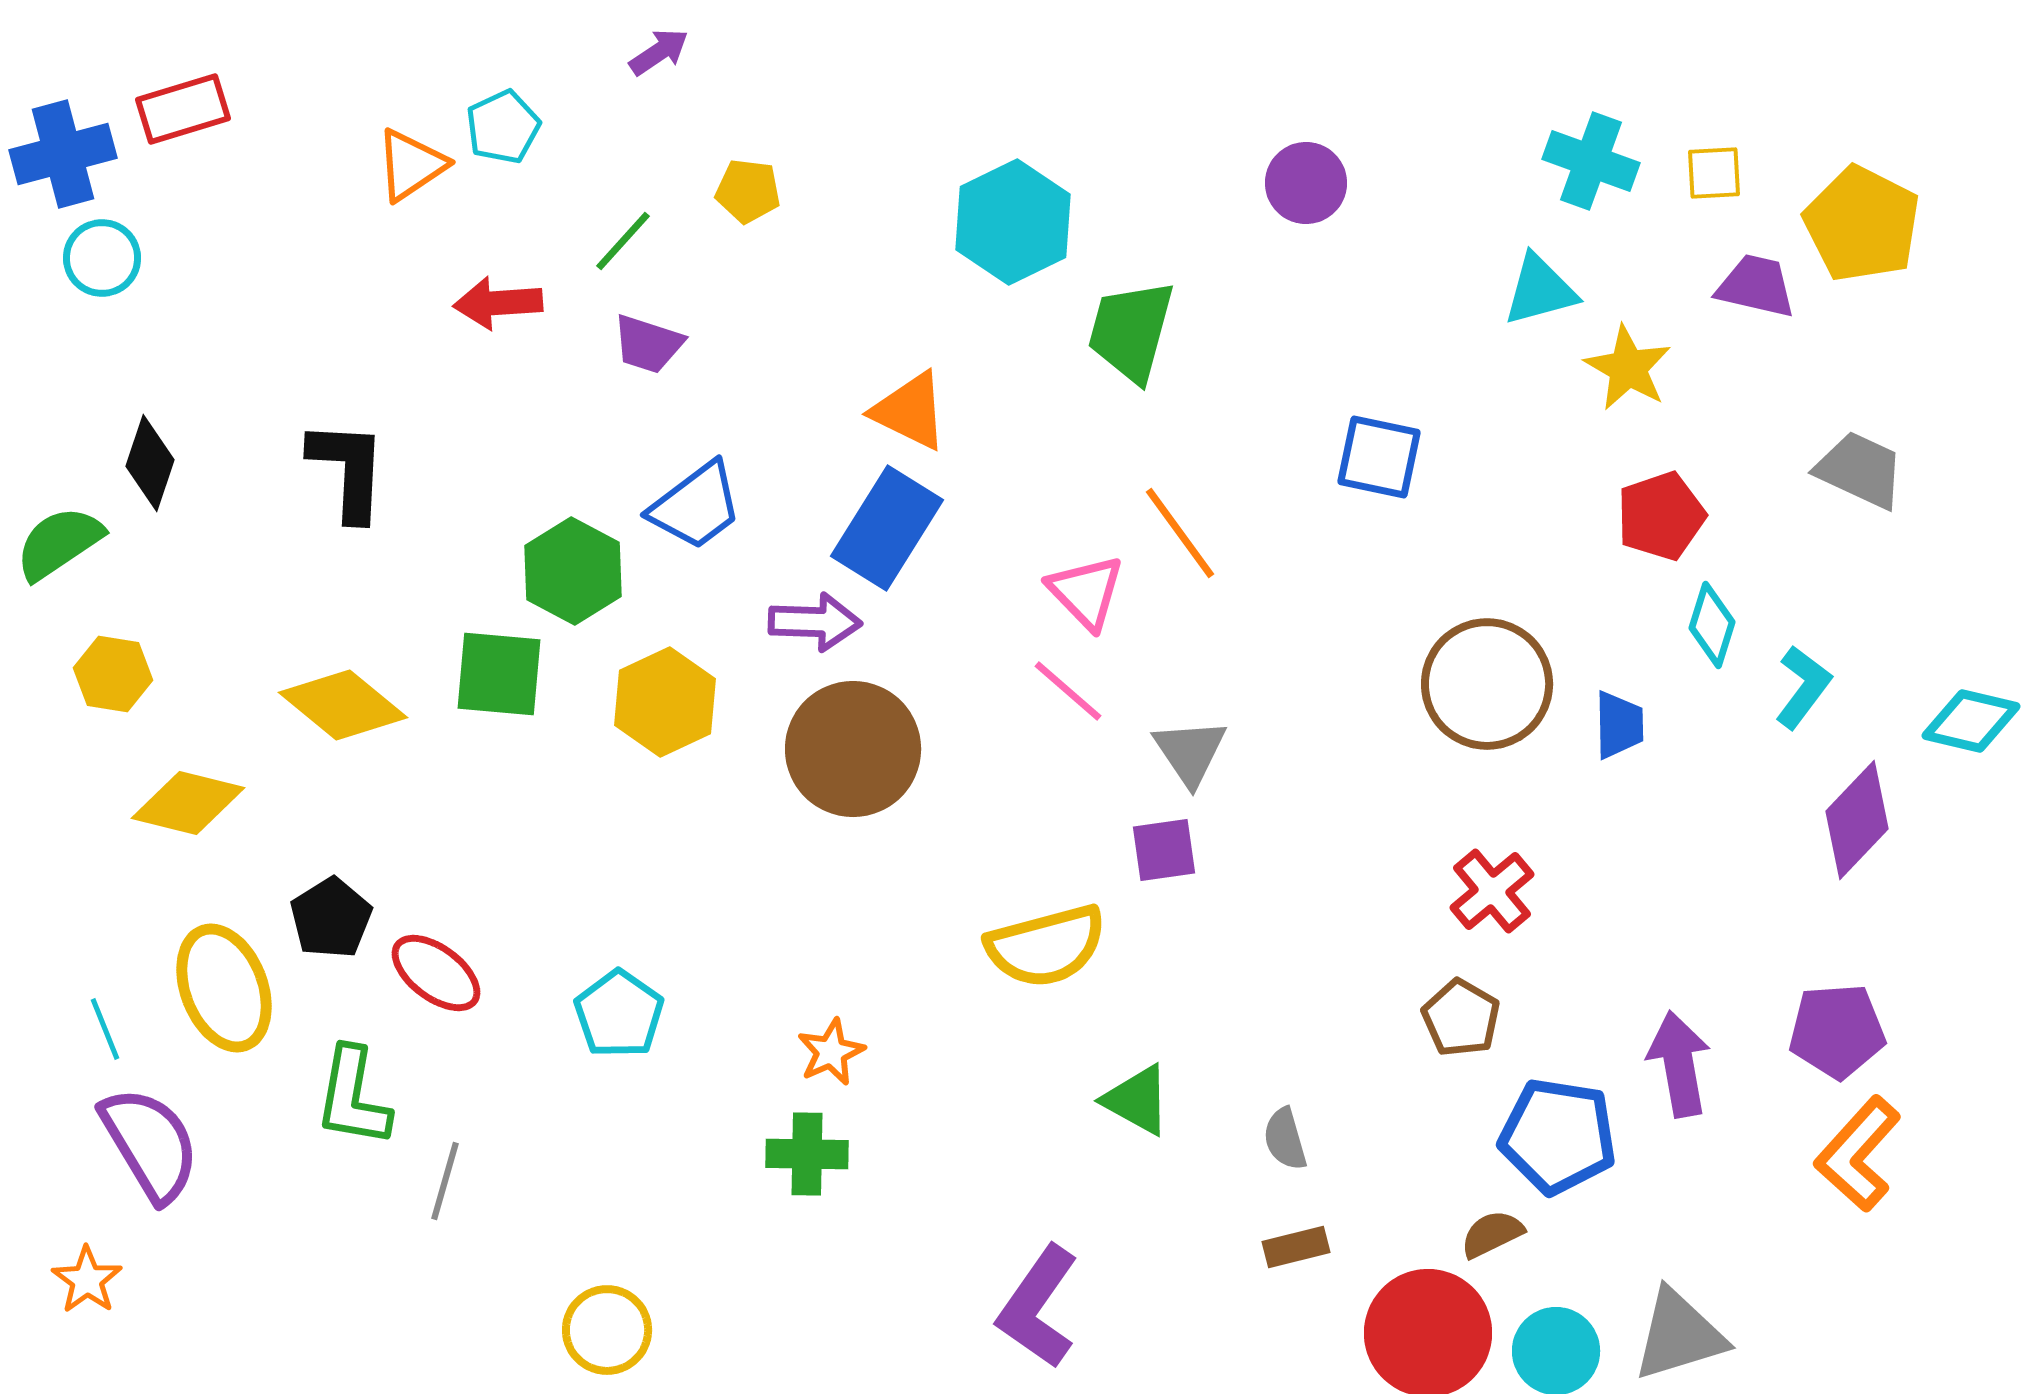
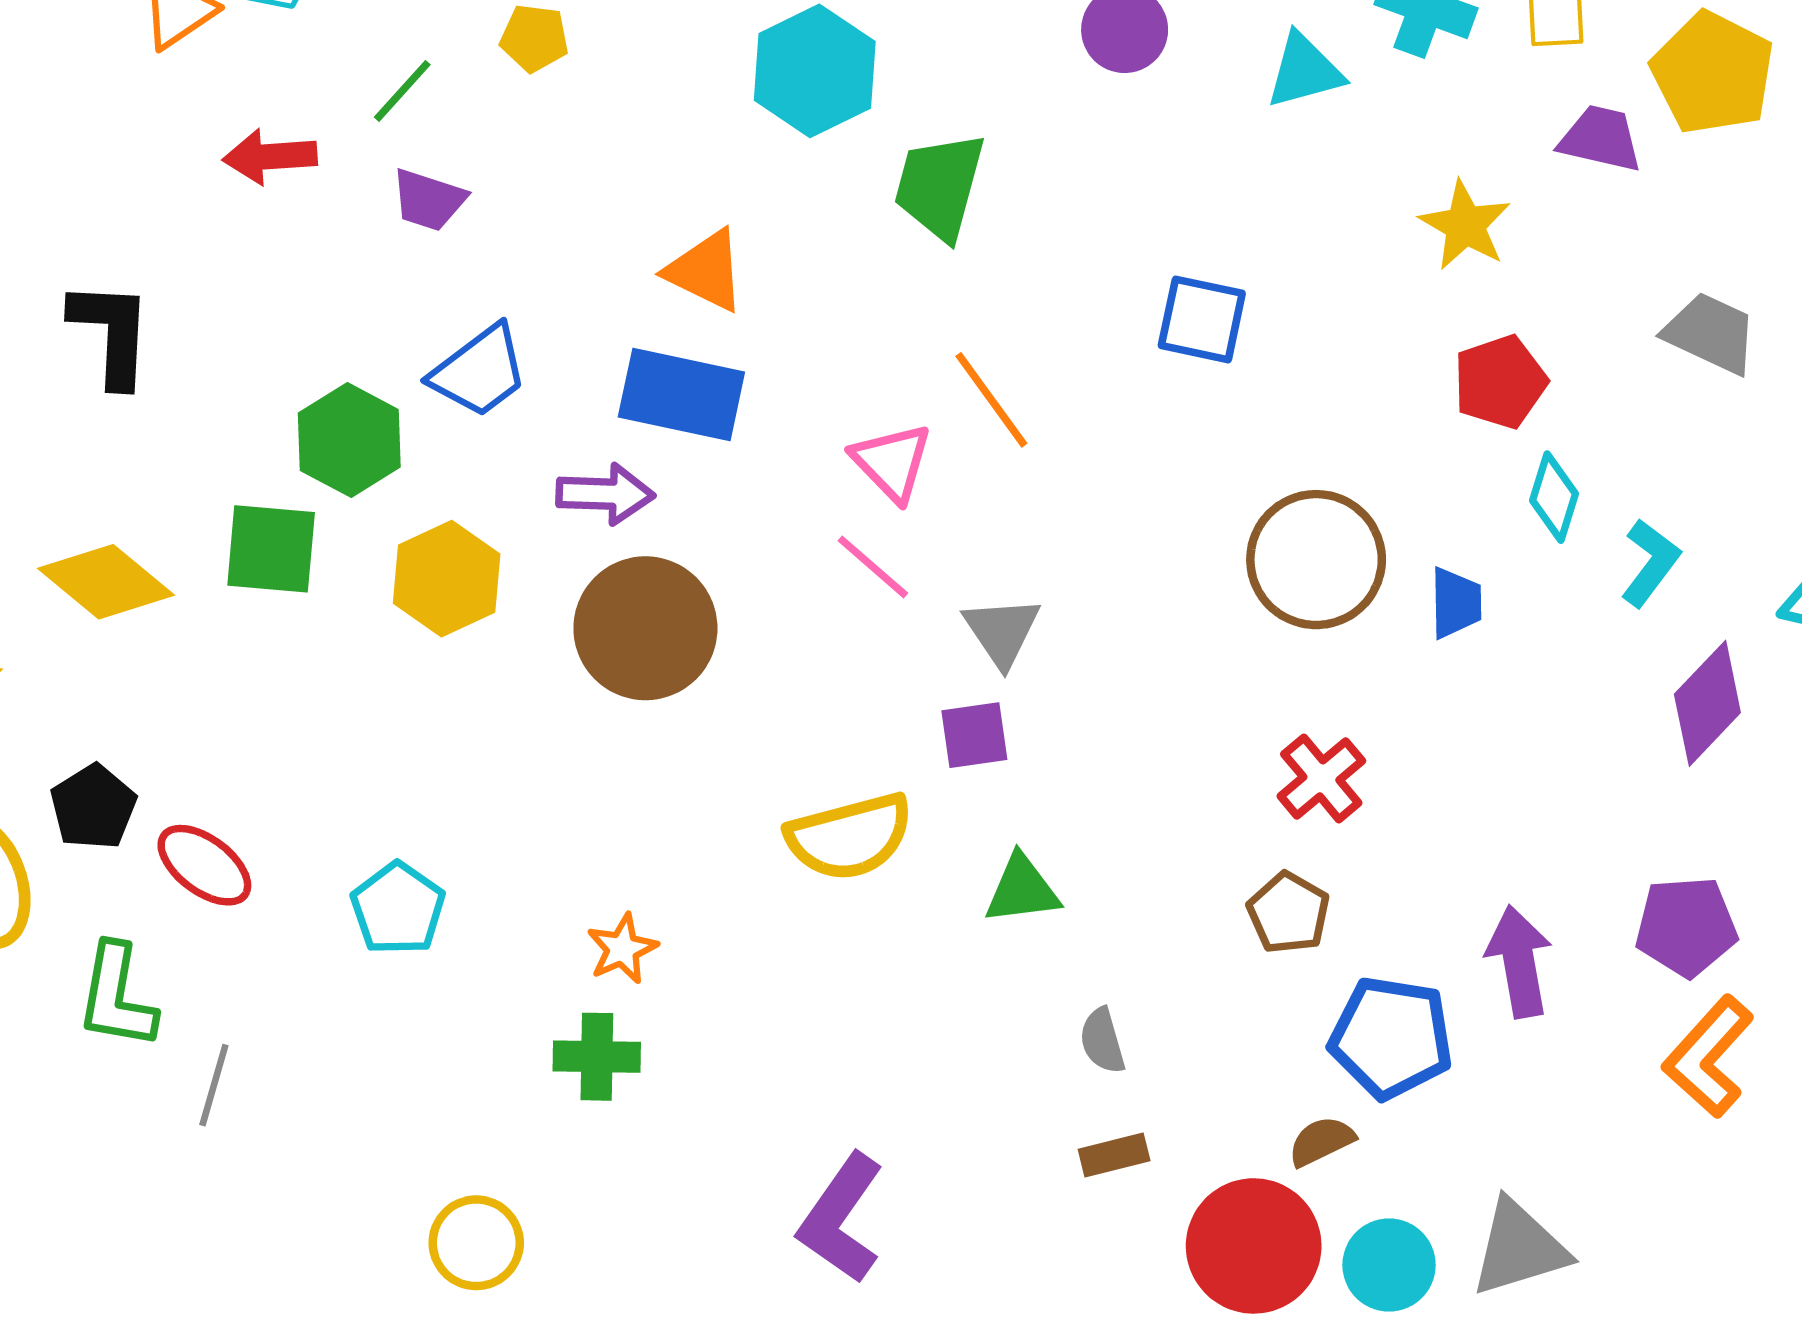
cyan triangle: (1540, 290) -> (1304, 71), moved
blue rectangle: (887, 528) -> (681, 395), turned 70
green triangle: (1137, 1100) -> (1022, 890), moved, turned -36
yellow circle: (607, 1330) -> (476, 1243), moved

